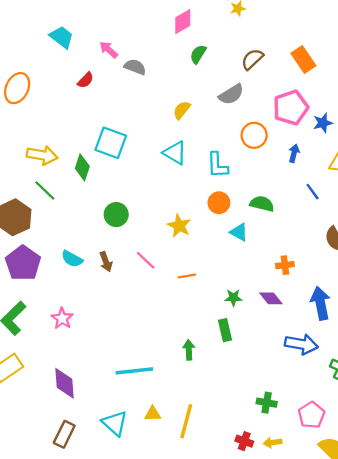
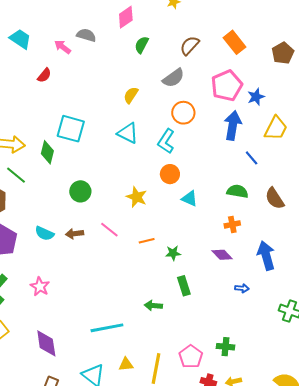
gray semicircle: (135, 67) -> (86, 35), moved
orange circle: (254, 135) -> (183, 113), moved
blue arrow: (294, 153) -> (233, 125), size x1.8
cyan L-shape: (217, 165) -> (166, 141), turned 40
green semicircle: (262, 204) -> (237, 191), moved
brown arrow: (106, 262) -> (74, 234), turned 108
green star: (233, 298) -> (173, 253), moved
blue arrow: (301, 344) -> (242, 288), moved, size x0.5
green arrow: (189, 350) -> (153, 306), turned -78
pink pentagon: (311, 415) -> (191, 357), moved

